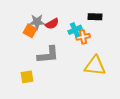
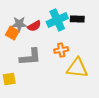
cyan cross: (75, 30) -> (57, 20), moved, size x1.5
orange cross: (83, 37) -> (61, 50), moved

